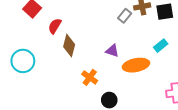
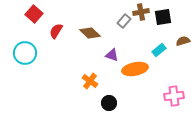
brown diamond: (69, 46) -> (90, 33), moved, turned -60
cyan circle: (23, 61) -> (25, 53), moved

